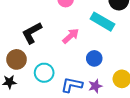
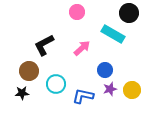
purple star: (95, 86) -> (110, 89), moved

